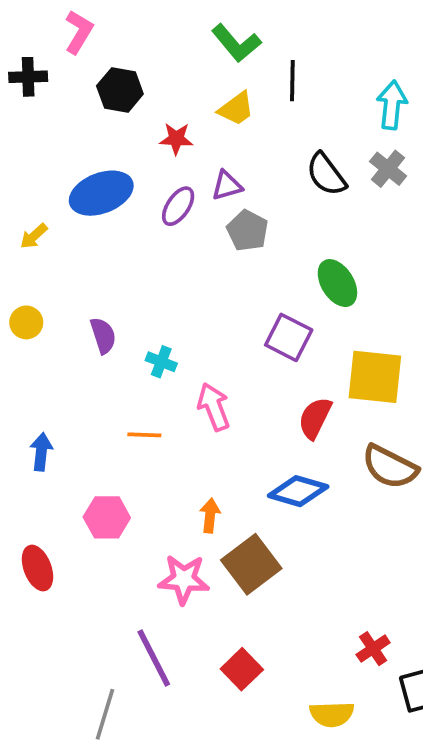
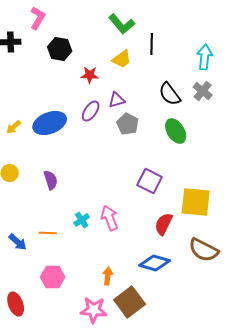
blue ellipse: (101, 193) -> (50, 123), moved
green ellipse: (337, 283) -> (176, 131), moved
cyan cross: (161, 362) -> (82, 220), moved, turned 35
orange line: (144, 435) -> (48, 233), moved
blue arrow: (41, 452) -> (18, 242), turned 126

